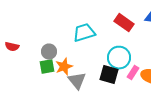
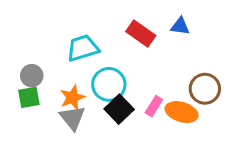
cyan circle: (119, 58) -> (109, 84), moved
orange star: (64, 67) -> (72, 97), moved
black square: (109, 75) -> (119, 109), turned 30

